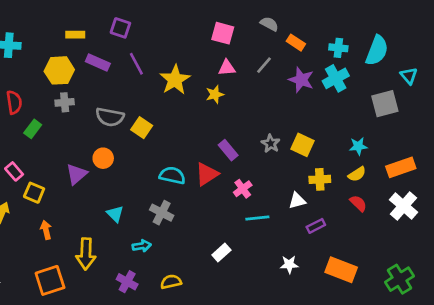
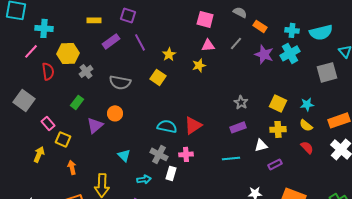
cyan semicircle: (377, 50) -> (321, 32), turned 55
purple rectangle: (98, 62) -> (111, 41), turned -60
yellow hexagon: (59, 70) -> (68, 53), moved
yellow star: (175, 80) -> (169, 54), size x0.6
gray cross: (65, 102) -> (86, 71), turned -32
yellow square: (142, 128) -> (158, 77), moved
green rectangle: (33, 129) -> (77, 102), moved
yellow square: (302, 145) -> (278, 103), moved
purple rectangle: (228, 150) -> (238, 127), moved, turned -70
yellow semicircle: (357, 174) -> (306, 125), turned 72
pink cross: (243, 189) -> (186, 154), moved, turned 32
white rectangle: (221, 253) -> (171, 173), moved, turned -32

